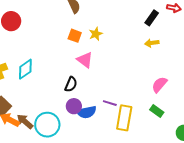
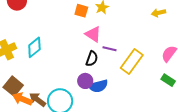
black semicircle: (71, 84) -> (92, 59), moved
purple line: (110, 103) -> (110, 49), moved
yellow rectangle: (124, 118) -> (132, 62), moved, turned 30

